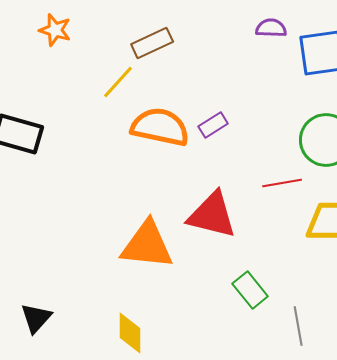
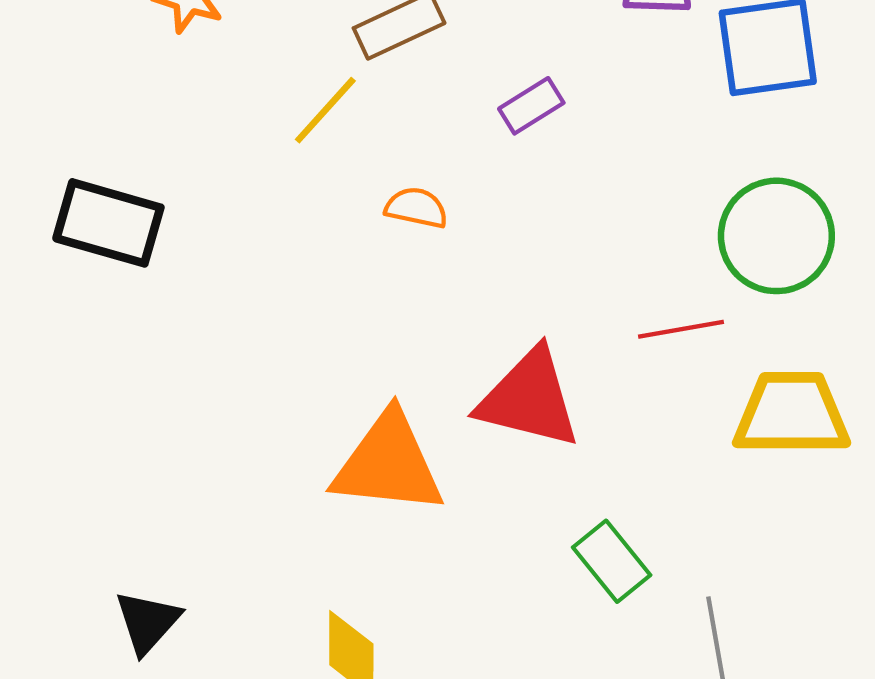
purple rectangle: (213, 125) -> (531, 106), moved
orange semicircle: (160, 127) -> (416, 208), size x0.5

